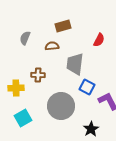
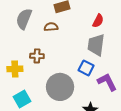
gray semicircle: (25, 38) -> (24, 19), size x1.5
gray trapezoid: (75, 64) -> (96, 45), moved

